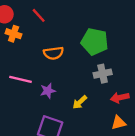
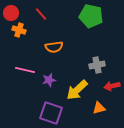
green pentagon: (95, 42) -> (91, 16), moved
yellow arrow: (80, 102) -> (77, 90), size x1.6
orange triangle: (119, 123) -> (99, 108), moved

